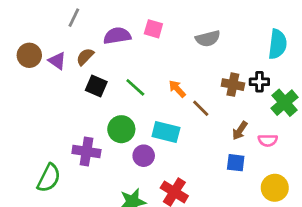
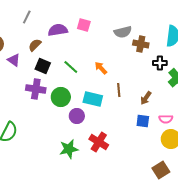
purple triangle: (57, 61) -> (14, 60), moved
brown cross: (233, 85) -> (141, 44), moved
brown line: (201, 108) -> (119, 90), moved, turned 40
pink semicircle: (268, 140) -> (166, 119), moved
purple cross: (86, 152) -> (36, 89), moved

